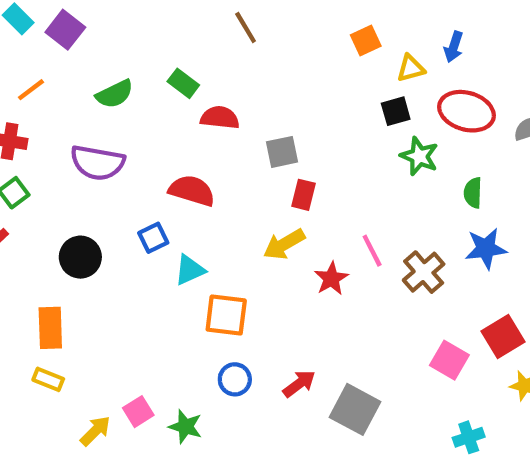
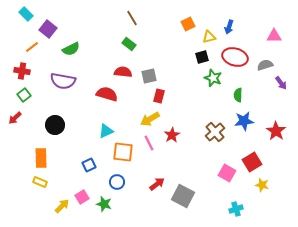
purple square: (65, 30) -> (48, 29), moved
green rectangle: (183, 83) -> (129, 44), moved
red semicircle: (220, 118) -> (123, 72), moved
blue square: (153, 238) -> (89, 165), moved
pink line: (372, 251) -> (149, 143), moved
blue circle: (235, 379) -> (117, 182), moved

